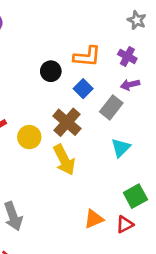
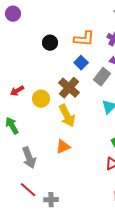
black circle: (51, 71) -> (50, 43), moved
orange triangle: (94, 219) -> (63, 147), moved

